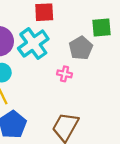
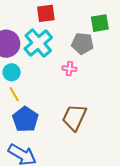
gray pentagon: (81, 48) -> (82, 44), turned -30

